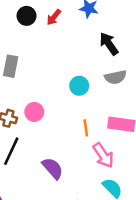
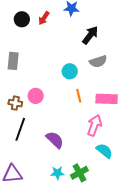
black arrow: (109, 44) -> (90, 35), turned 78
orange line: (86, 128) -> (79, 96), moved
pink arrow: (103, 155) -> (94, 125), turned -120

